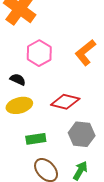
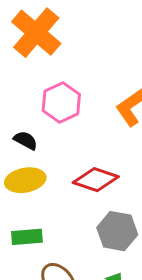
green rectangle: (36, 139) -> (27, 237), moved

